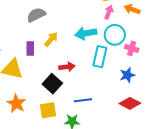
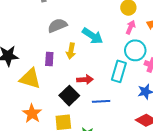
cyan arrow: (86, 33) -> (93, 36), moved, turned -140
yellow arrow: (51, 39) -> (71, 51), turned 147
blue line: (83, 100) -> (101, 101), moved

